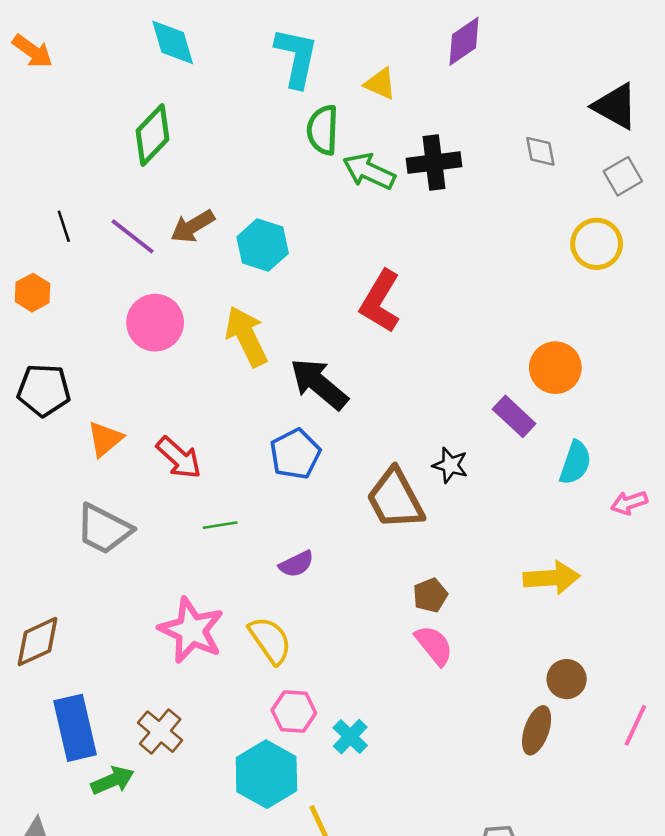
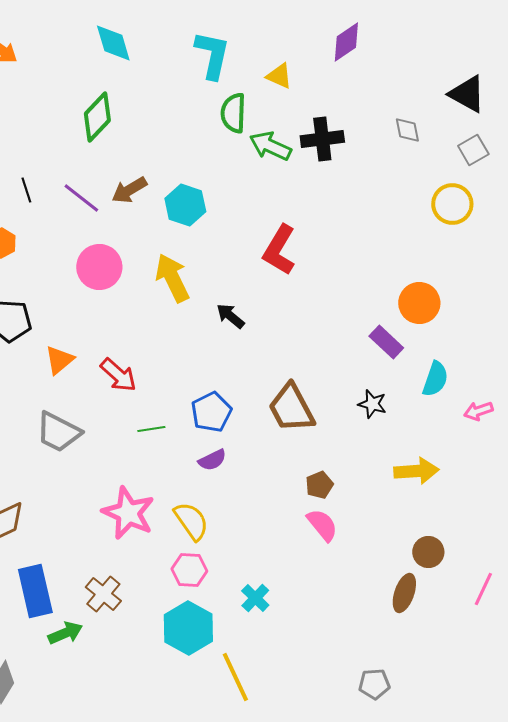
black arrow: (319, 384) -> (230, 316), size x0.6
blue pentagon: (295, 454) -> (211, 412), moved
black star: (450, 465) -> (372, 404), moved
pink hexagon: (294, 712) -> (189, 570), moved

